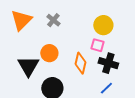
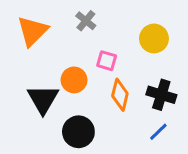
gray cross: (53, 20) -> (86, 21), moved
pink square: (97, 45) -> (107, 61), moved

